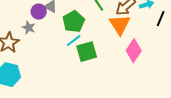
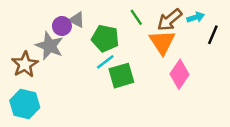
green pentagon: (74, 22) -> (105, 38), turned -30
gray star: (29, 28) -> (50, 46), size x1.6

